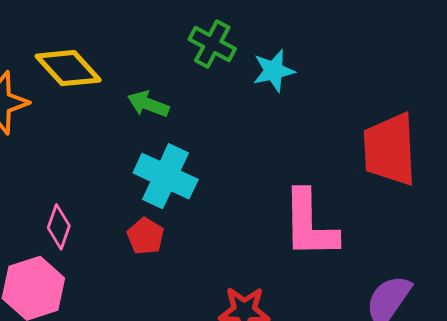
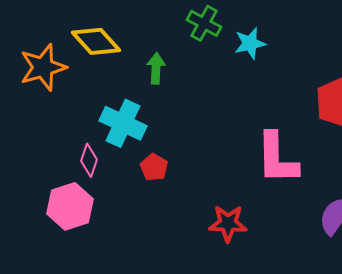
green arrow: (148, 104) -> (156, 68), turned 72
cyan cross: (166, 176) -> (123, 123), moved

